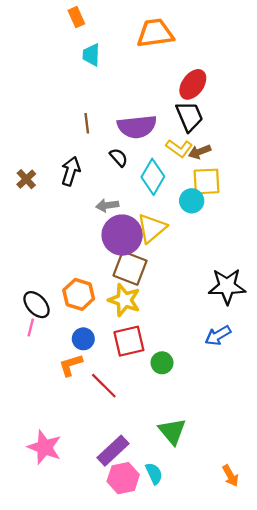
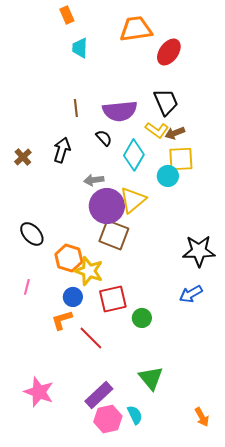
red ellipse: (193, 84) -> (169, 52), moved
yellow star: (124, 300) -> (89, 271), moved
black ellipse: (37, 305) -> (32, 234), moved

